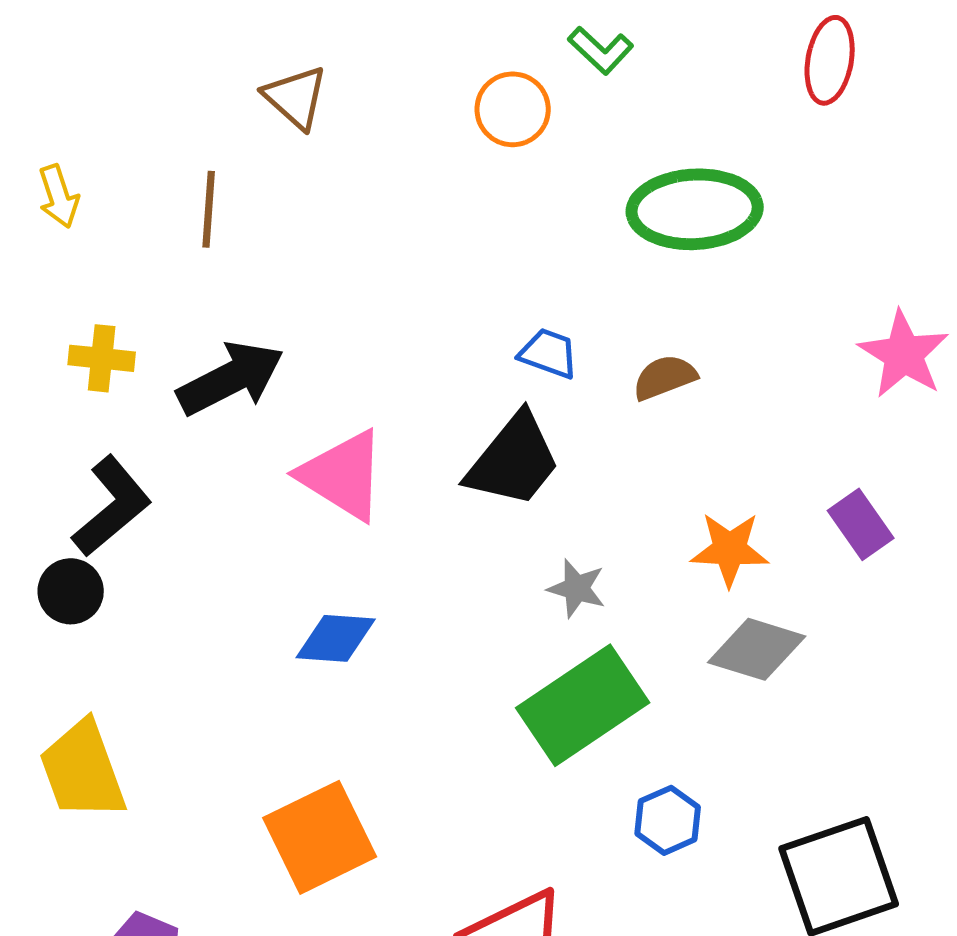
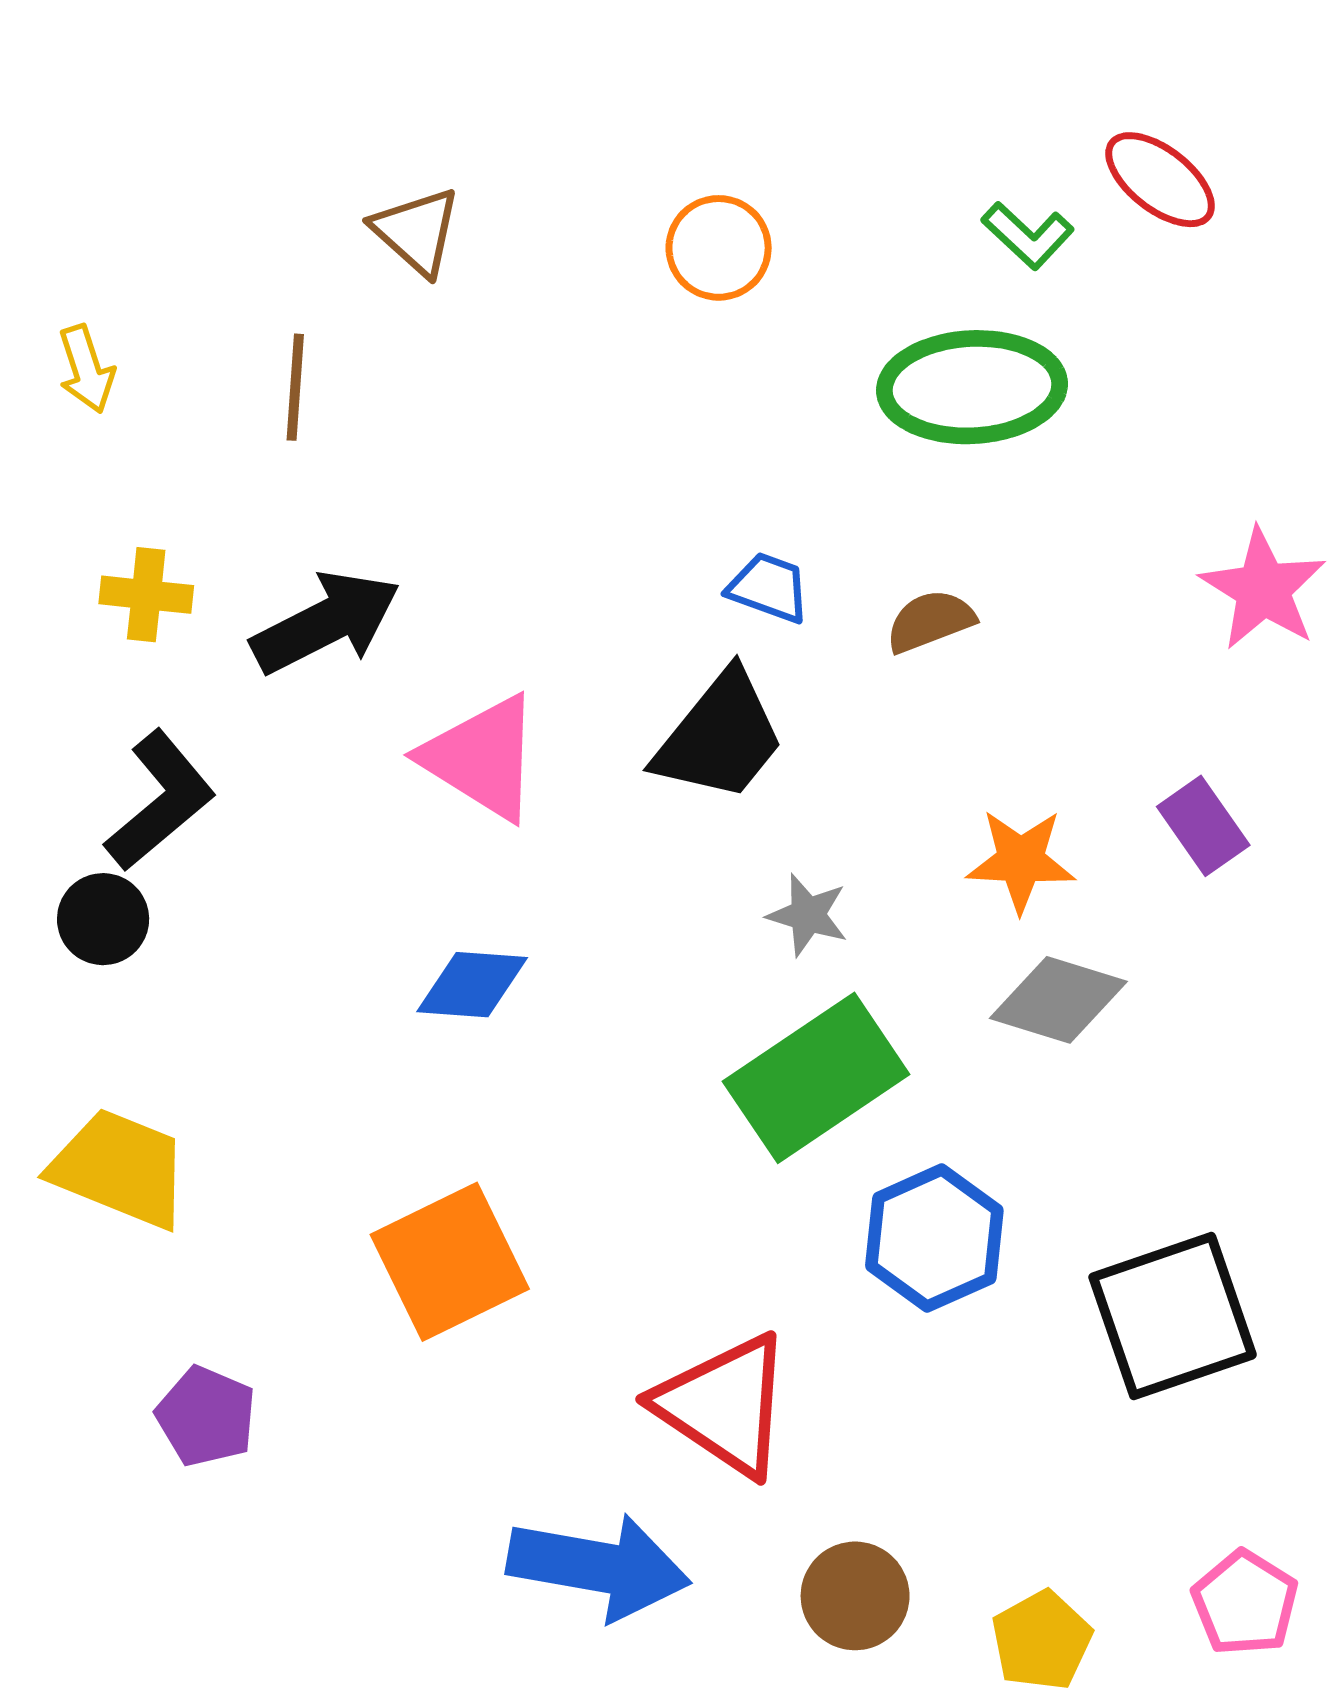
green L-shape: (601, 50) -> (1028, 235), moved
red ellipse: (830, 60) -> (1160, 180), turned -62
yellow trapezoid: (83, 770) -> (120, 1168), turned 132
blue hexagon: (668, 820) -> (934, 1238), size x1.5

